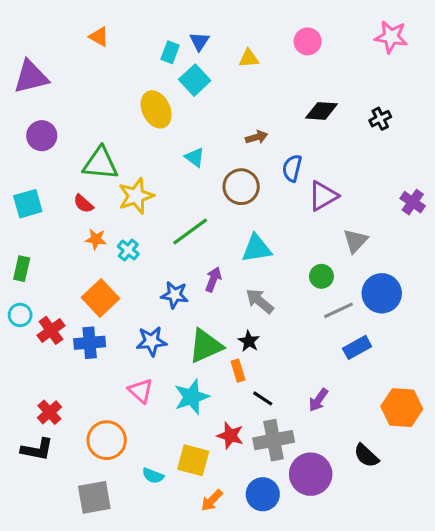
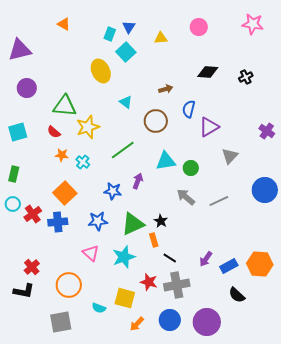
green circle: (321, 276) -> (191, 168), moved
blue circle: (382, 293) -> (265, 190), moved
gray arrow: (260, 301) -> (186, 197), moved
blue rectangle: (357, 347) -> (229, 266), moved
purple circle: (311, 474) -> (207, 322), moved

